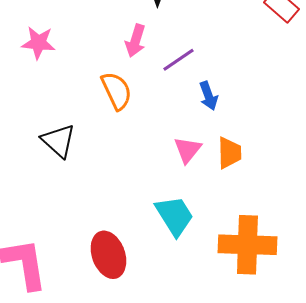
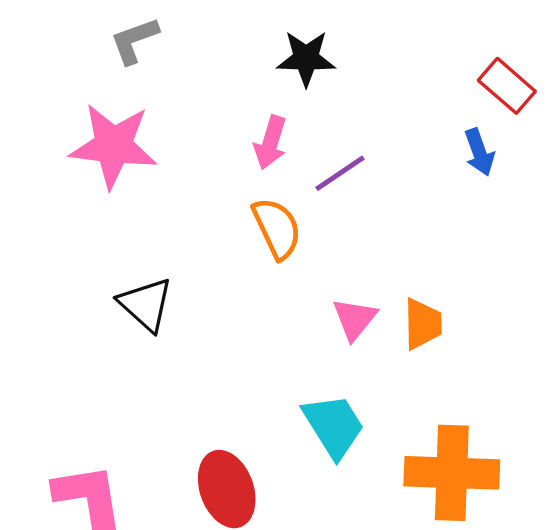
pink star: (38, 43) -> (113, 146), size x1.6
orange semicircle: (116, 91) -> (277, 228), moved
blue arrow: (208, 96) -> (479, 152), moved

